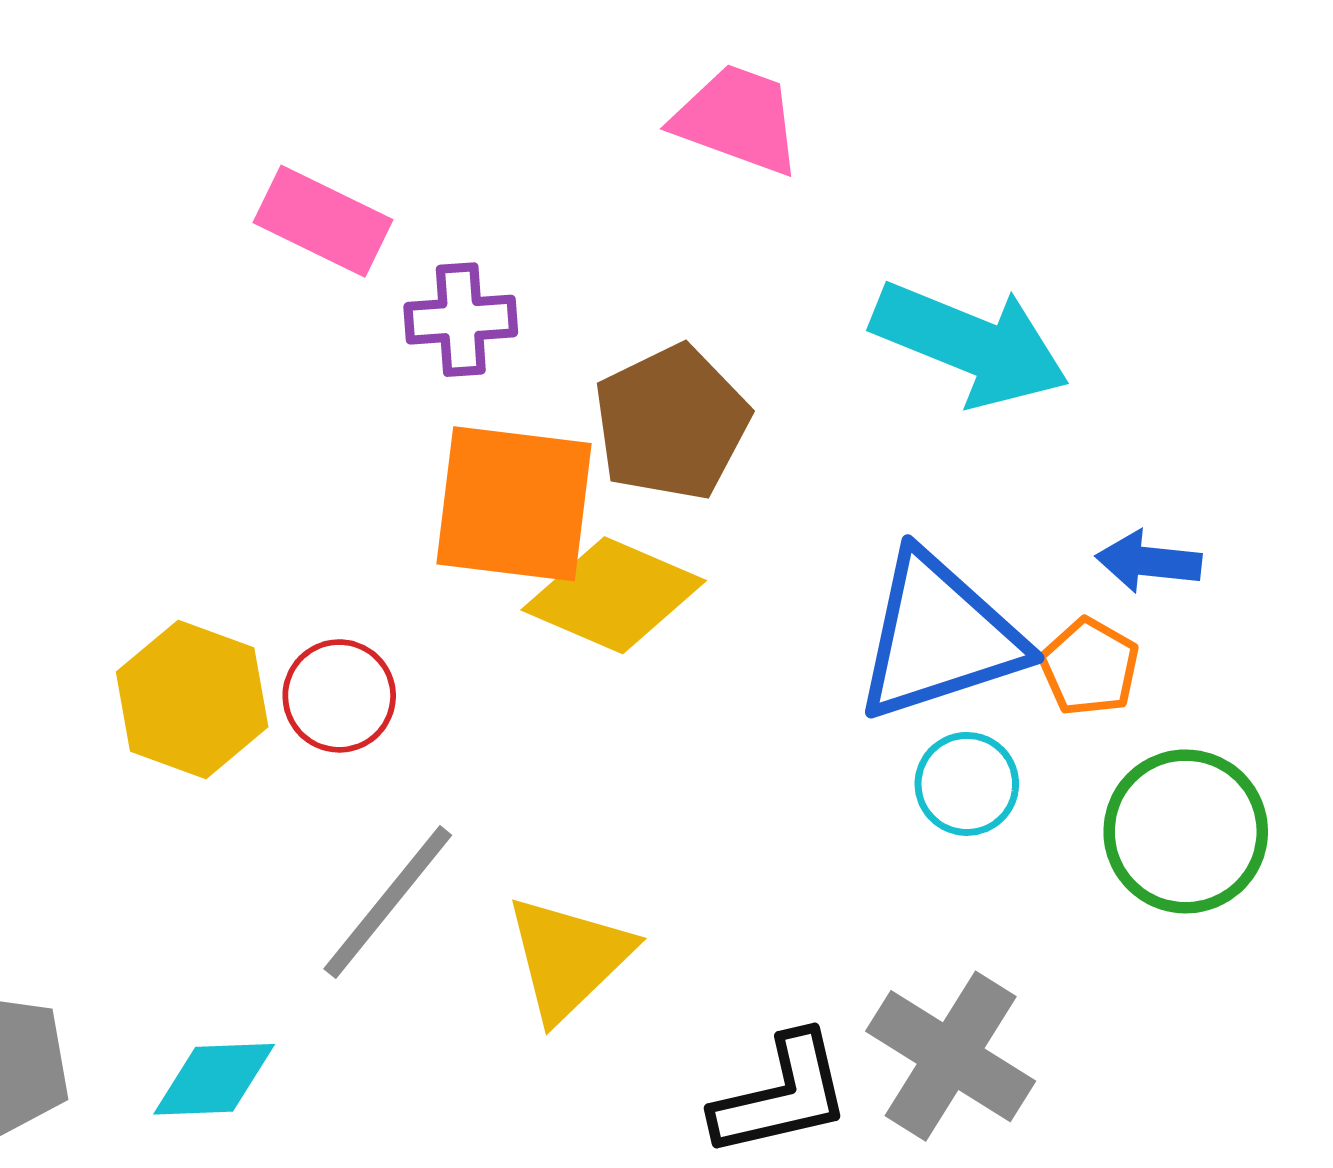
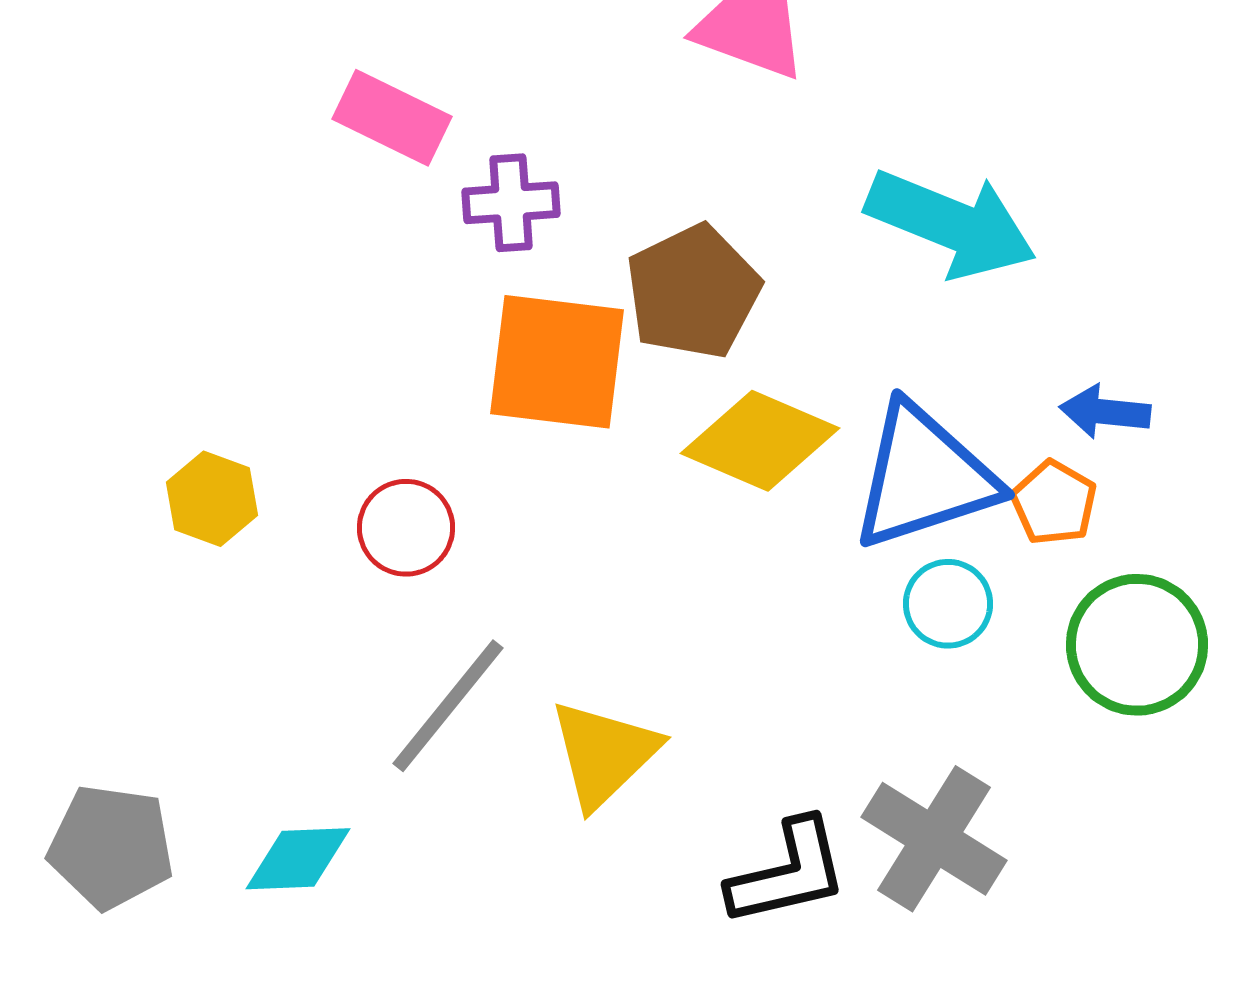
yellow diamond: (614, 595) -> (760, 441), moved
yellow hexagon: (192, 699) -> (212, 499), moved, size x0.7

